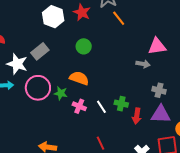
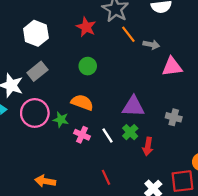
white hexagon: (53, 17) -> (36, 33), moved
gray arrow: (143, 64) -> (151, 45), moved
green cross: (121, 104) -> (130, 132), turned 32
purple triangle: (161, 114) -> (133, 106), moved

